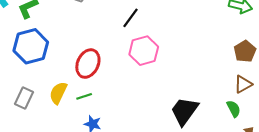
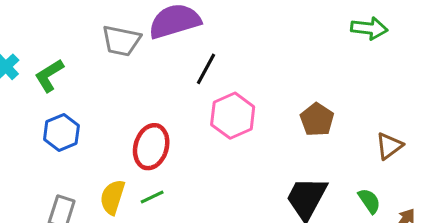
blue hexagon: (31, 46) -> (61, 132), size x0.7
brown pentagon: (245, 51) -> (317, 120), moved
green semicircle: (234, 109) -> (369, 201), moved

